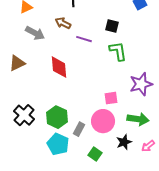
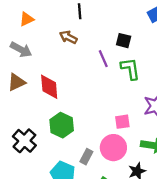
gray arrow: (35, 33) -> (21, 50), moved
purple line: (84, 39) -> (103, 59), moved, turned 49
red diamond: (59, 67) -> (49, 87), moved
green hexagon: (57, 117) -> (62, 125), moved

